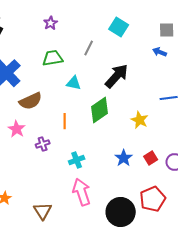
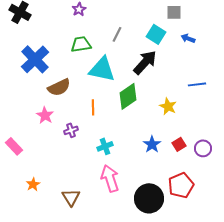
cyan square: (119, 27) -> (156, 34), moved
gray square: (167, 30) -> (174, 12), moved
cyan triangle: (74, 83) -> (102, 69), size x1.8

